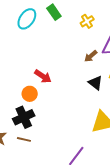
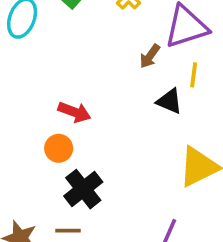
black cross: (24, 117) -> (83, 189), moved

